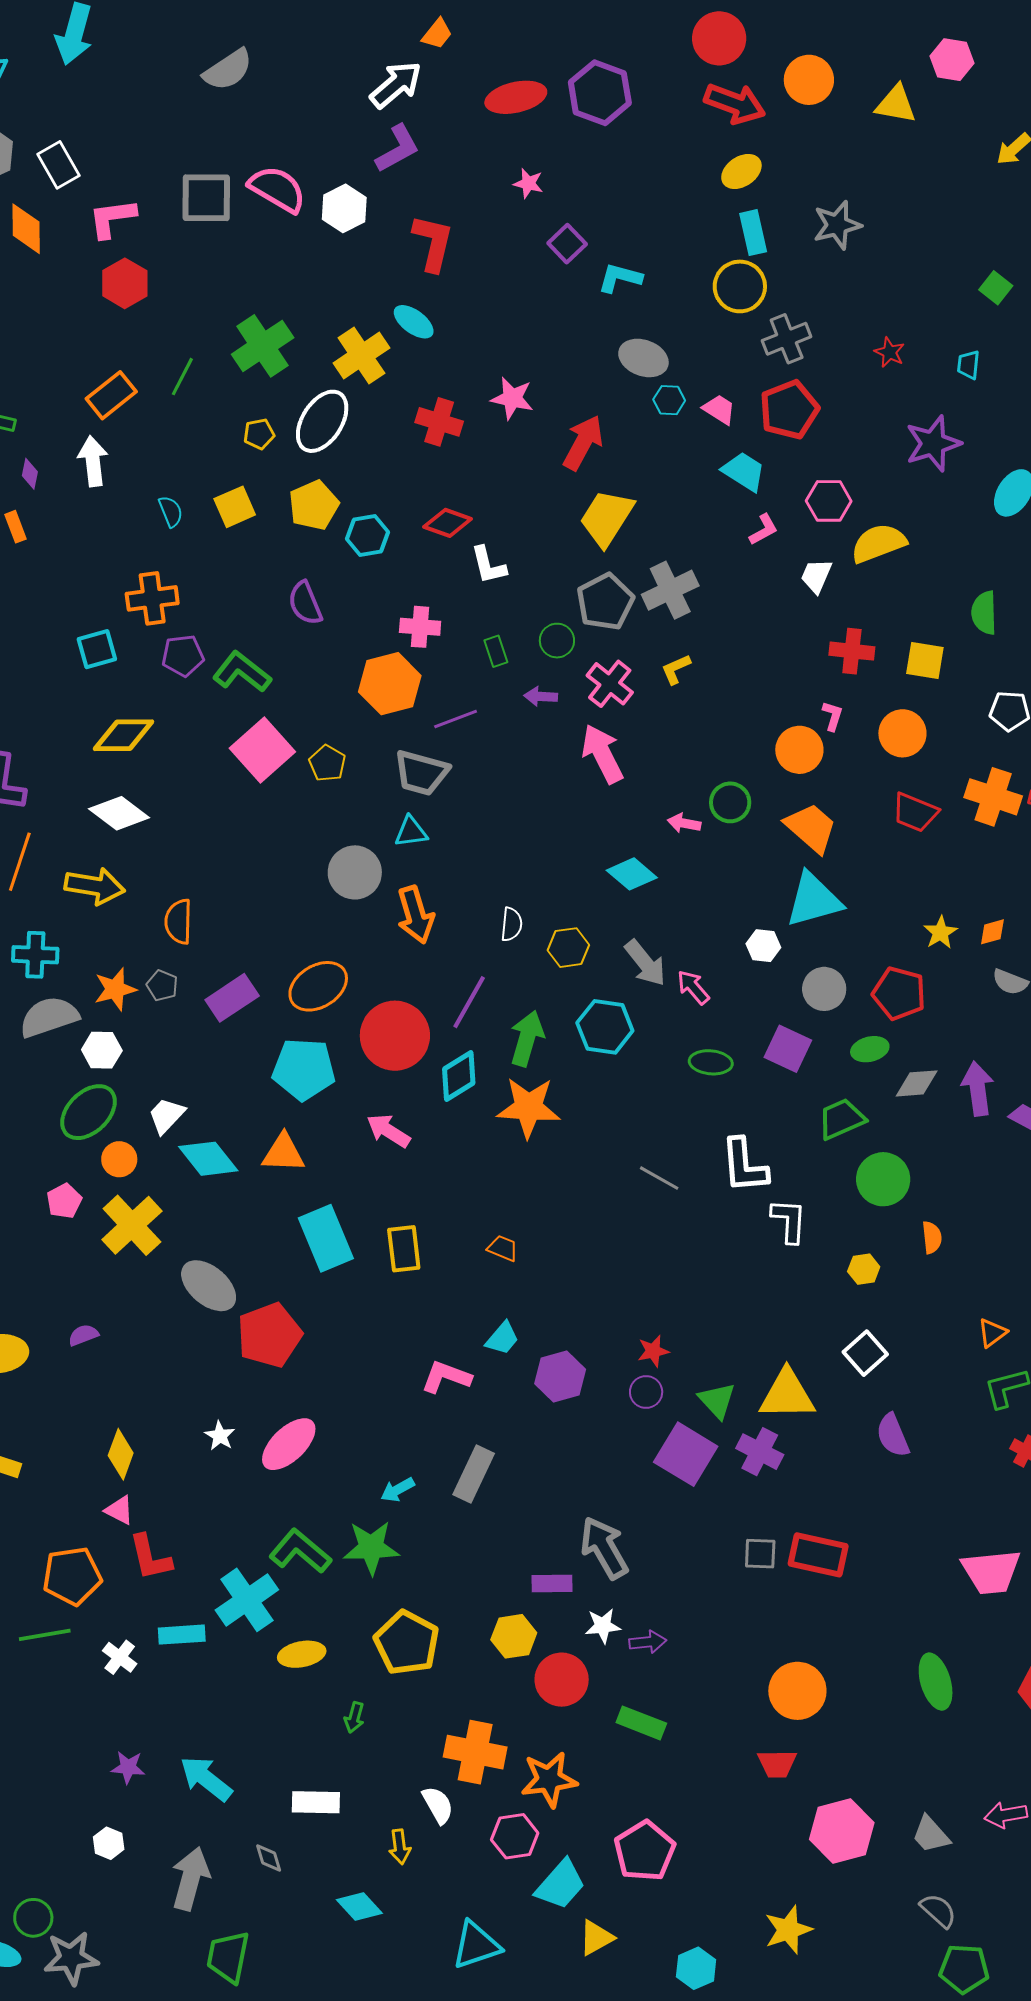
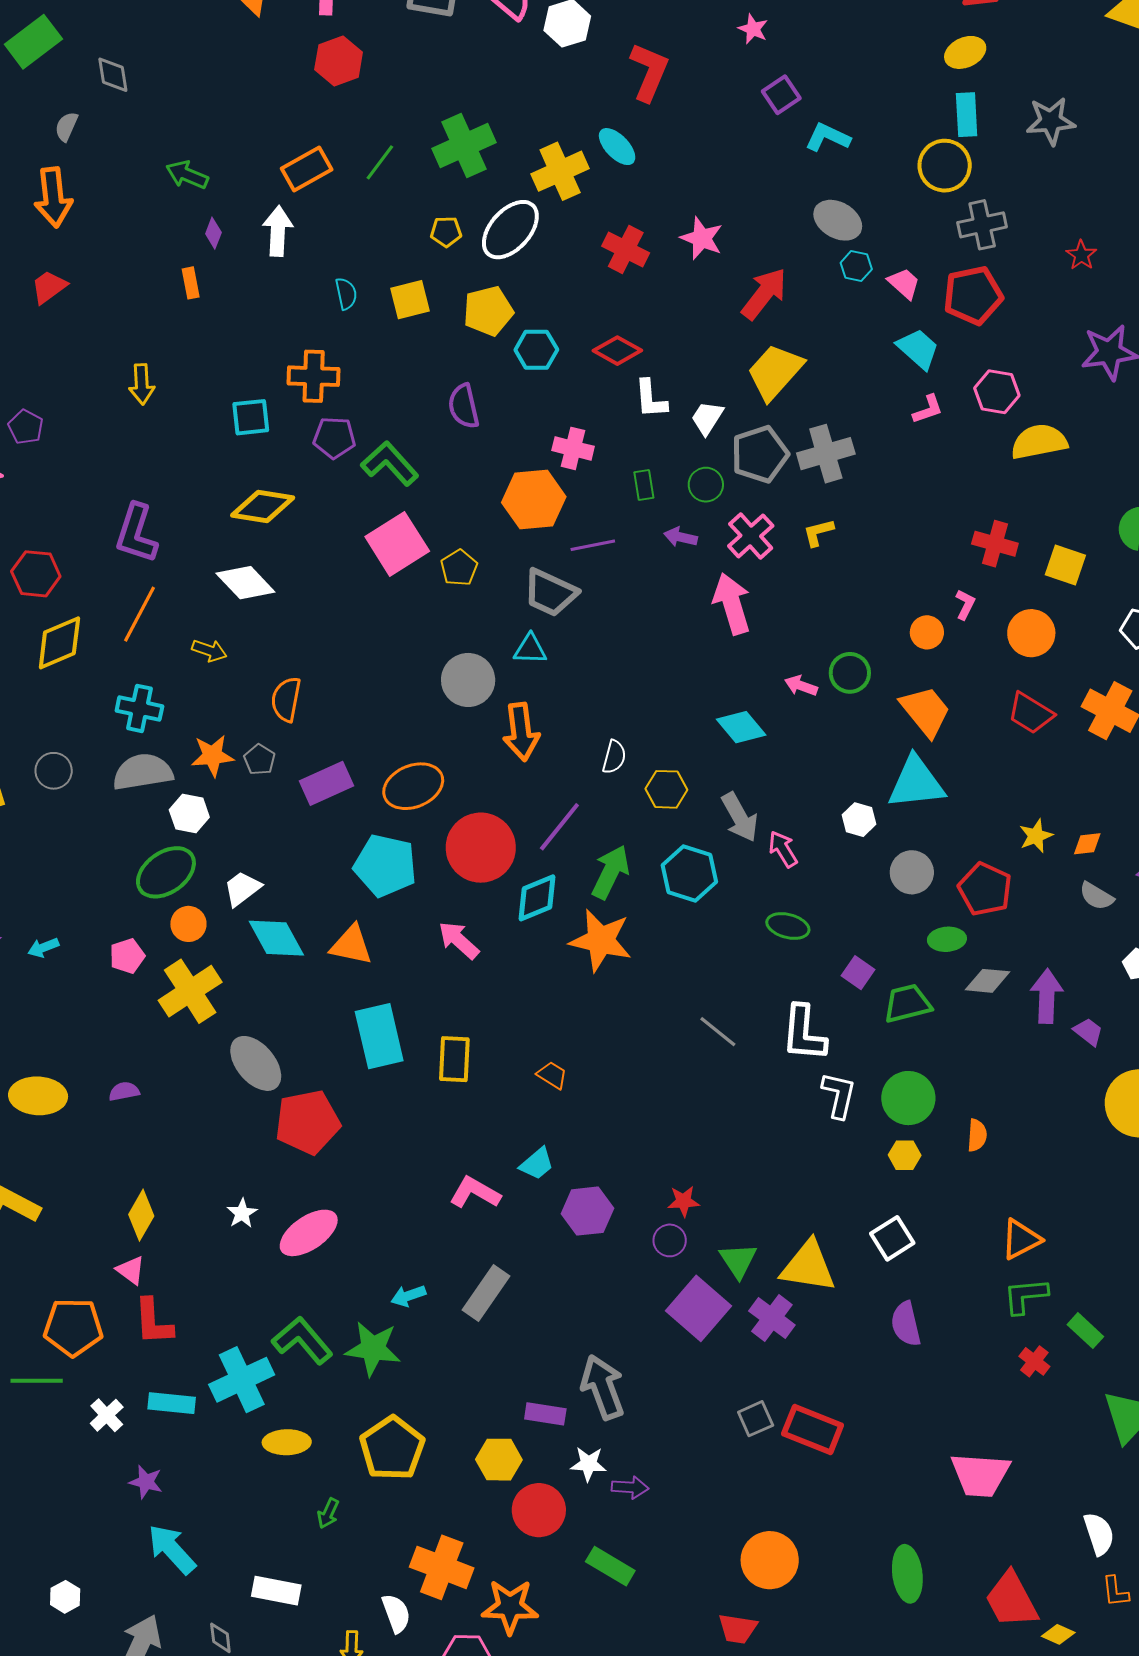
white trapezoid: (816, 576) -> (707, 418), moved
orange circle: (799, 750) -> (927, 632), size x0.7
yellow arrow: (95, 886) -> (209, 651), size x0.6
purple square: (788, 1049) -> (858, 973), moved, size x0.7
green circle: (883, 1179) -> (908, 1098), moved
orange triangle: (992, 1333) -> (1021, 1239), size x1.4
gray square: (760, 1554) -> (756, 1419), turned -36
purple star: (128, 1767) -> (146, 1482), moved

